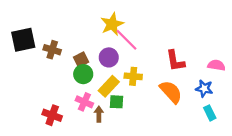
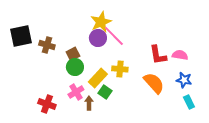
purple circle: (109, 57) -> (98, 38), moved
pink semicircle: (216, 65) -> (180, 55), moved
pink cross: (84, 102) -> (76, 92), turned 35
green square: (117, 102) -> (105, 92), turned 32

